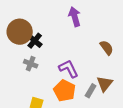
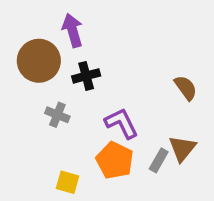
purple arrow: (75, 17) -> (73, 30), moved
black cross: (35, 41) -> (86, 76), moved, turned 35

